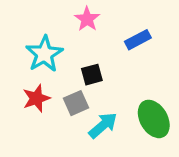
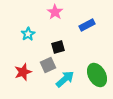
cyan star: (44, 54) -> (28, 34), size x0.6
red star: (36, 98) -> (23, 72), moved

